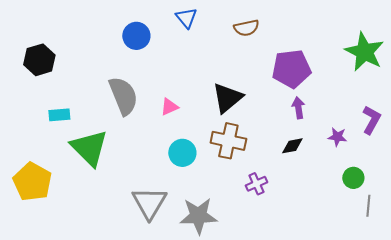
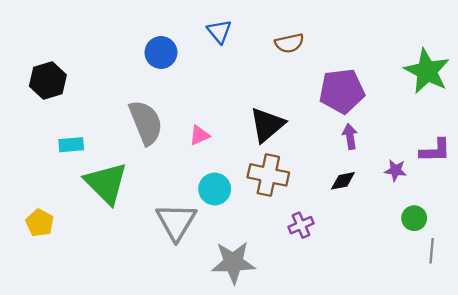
purple L-shape: (371, 120) -> (435, 150), turned 60
yellow pentagon: (32, 182) -> (40, 223), size x0.6
gray triangle: (149, 203) -> (176, 222), moved

